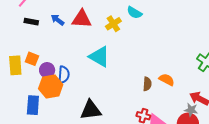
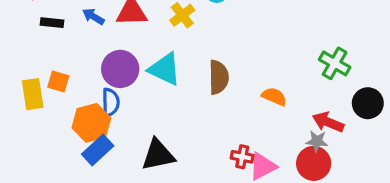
purple circle: (47, 70) -> (120, 69), moved, size x1.5
brown semicircle: (147, 84) -> (219, 77), moved, size x1.5
blue rectangle: (33, 105) -> (98, 150), moved, turned 48

